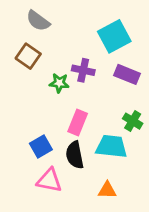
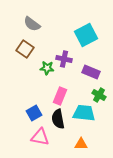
purple rectangle: (127, 74) -> (91, 72), moved

